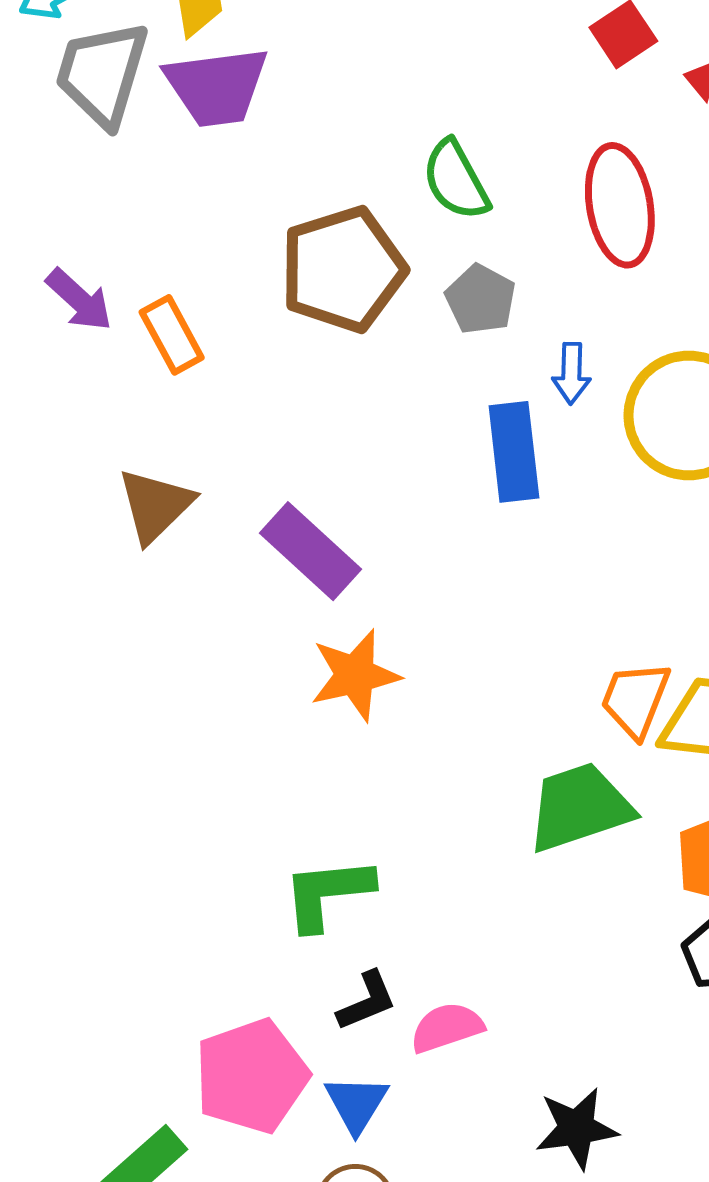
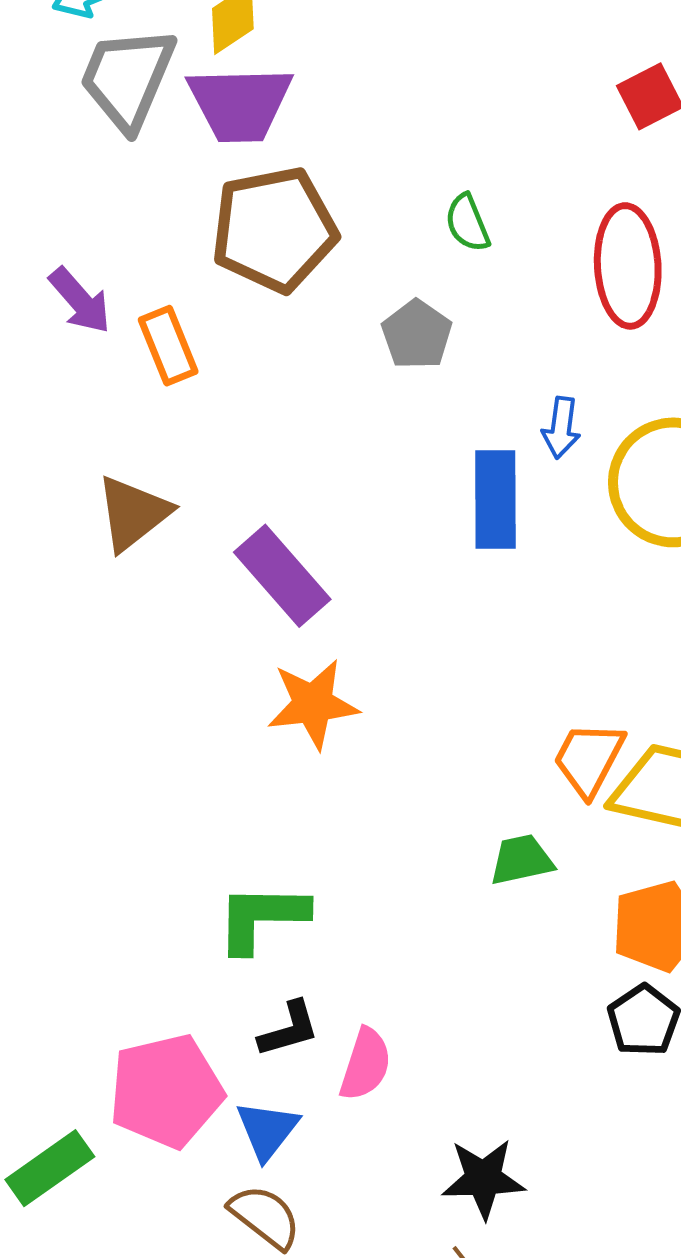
green semicircle: (456, 180) -> (467, 223), size x0.7
brown pentagon: (343, 269) -> (274, 229), moved
gray pentagon: (481, 299) -> (417, 335), moved
green trapezoid: (580, 807) -> (522, 860), size x0.6
pink semicircle: (447, 1028) -> (365, 1064), turned 120

